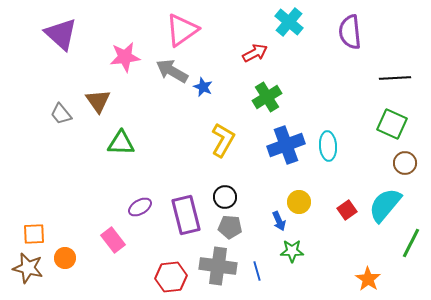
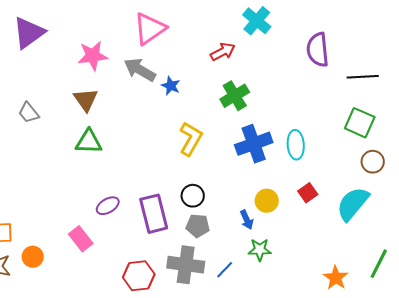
purple semicircle: (350, 32) -> (318, 50), moved
purple triangle: (61, 34) -> (29, 33), turned 42
brown triangle: (98, 101) -> (86, 100), moved
red square: (347, 210) -> (308, 193), moved
green line: (411, 243) -> (379, 264), moved
blue line: (257, 271) -> (225, 270), turned 60

